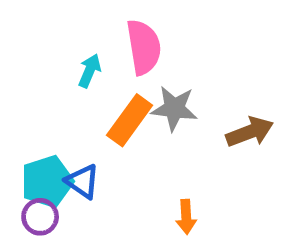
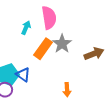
gray star: (174, 108) -> (62, 44), turned 30

